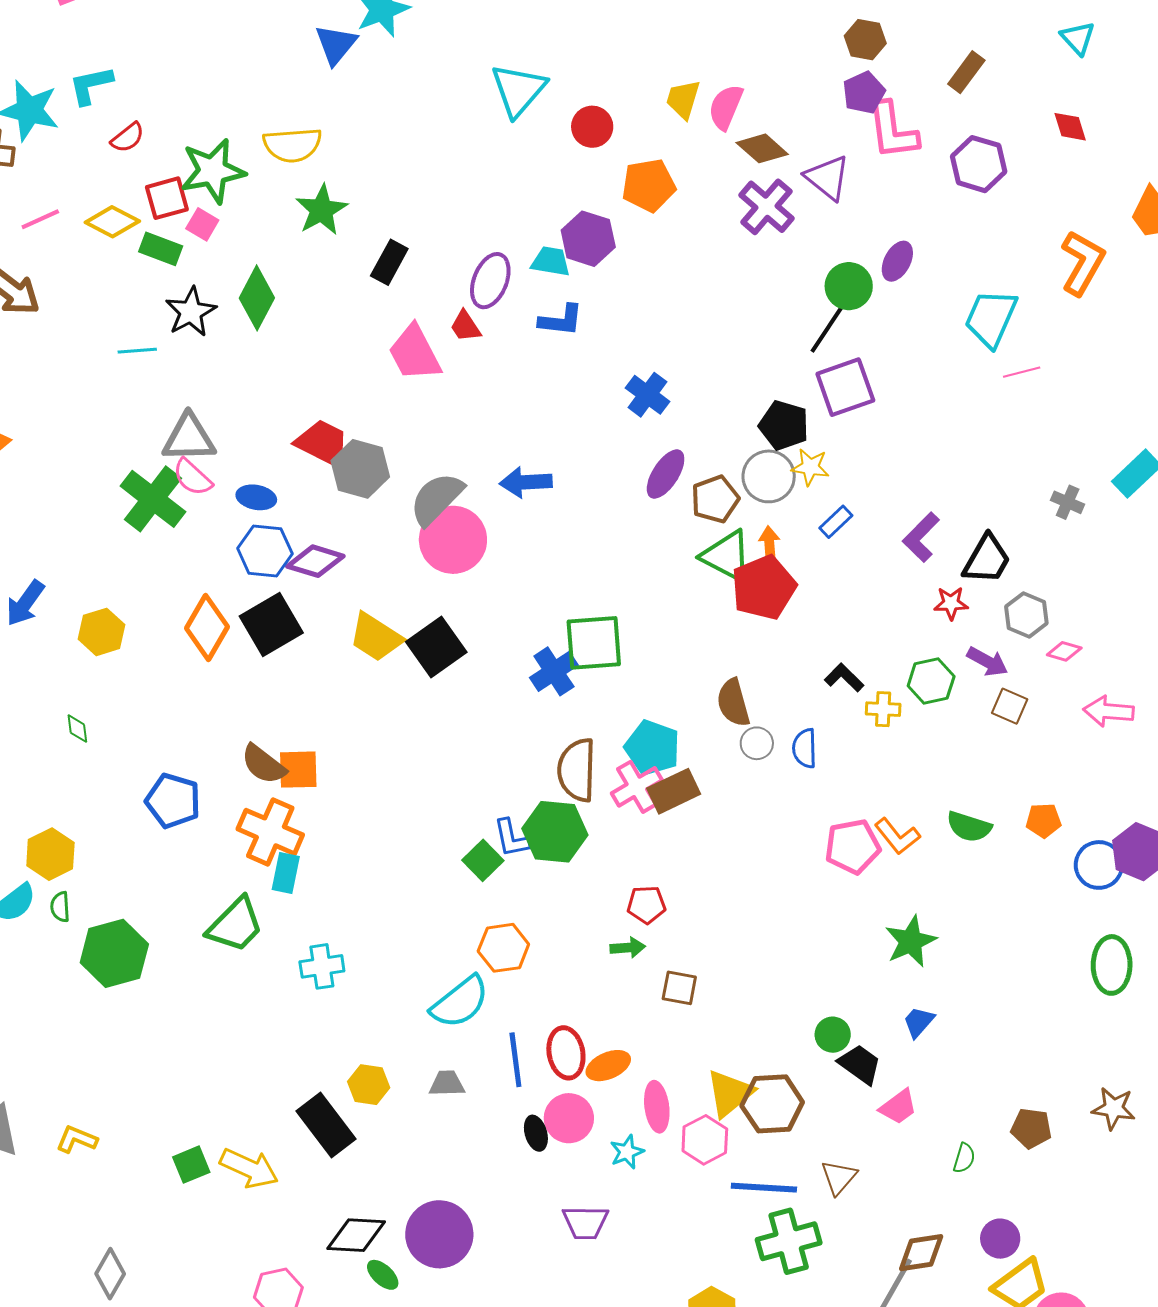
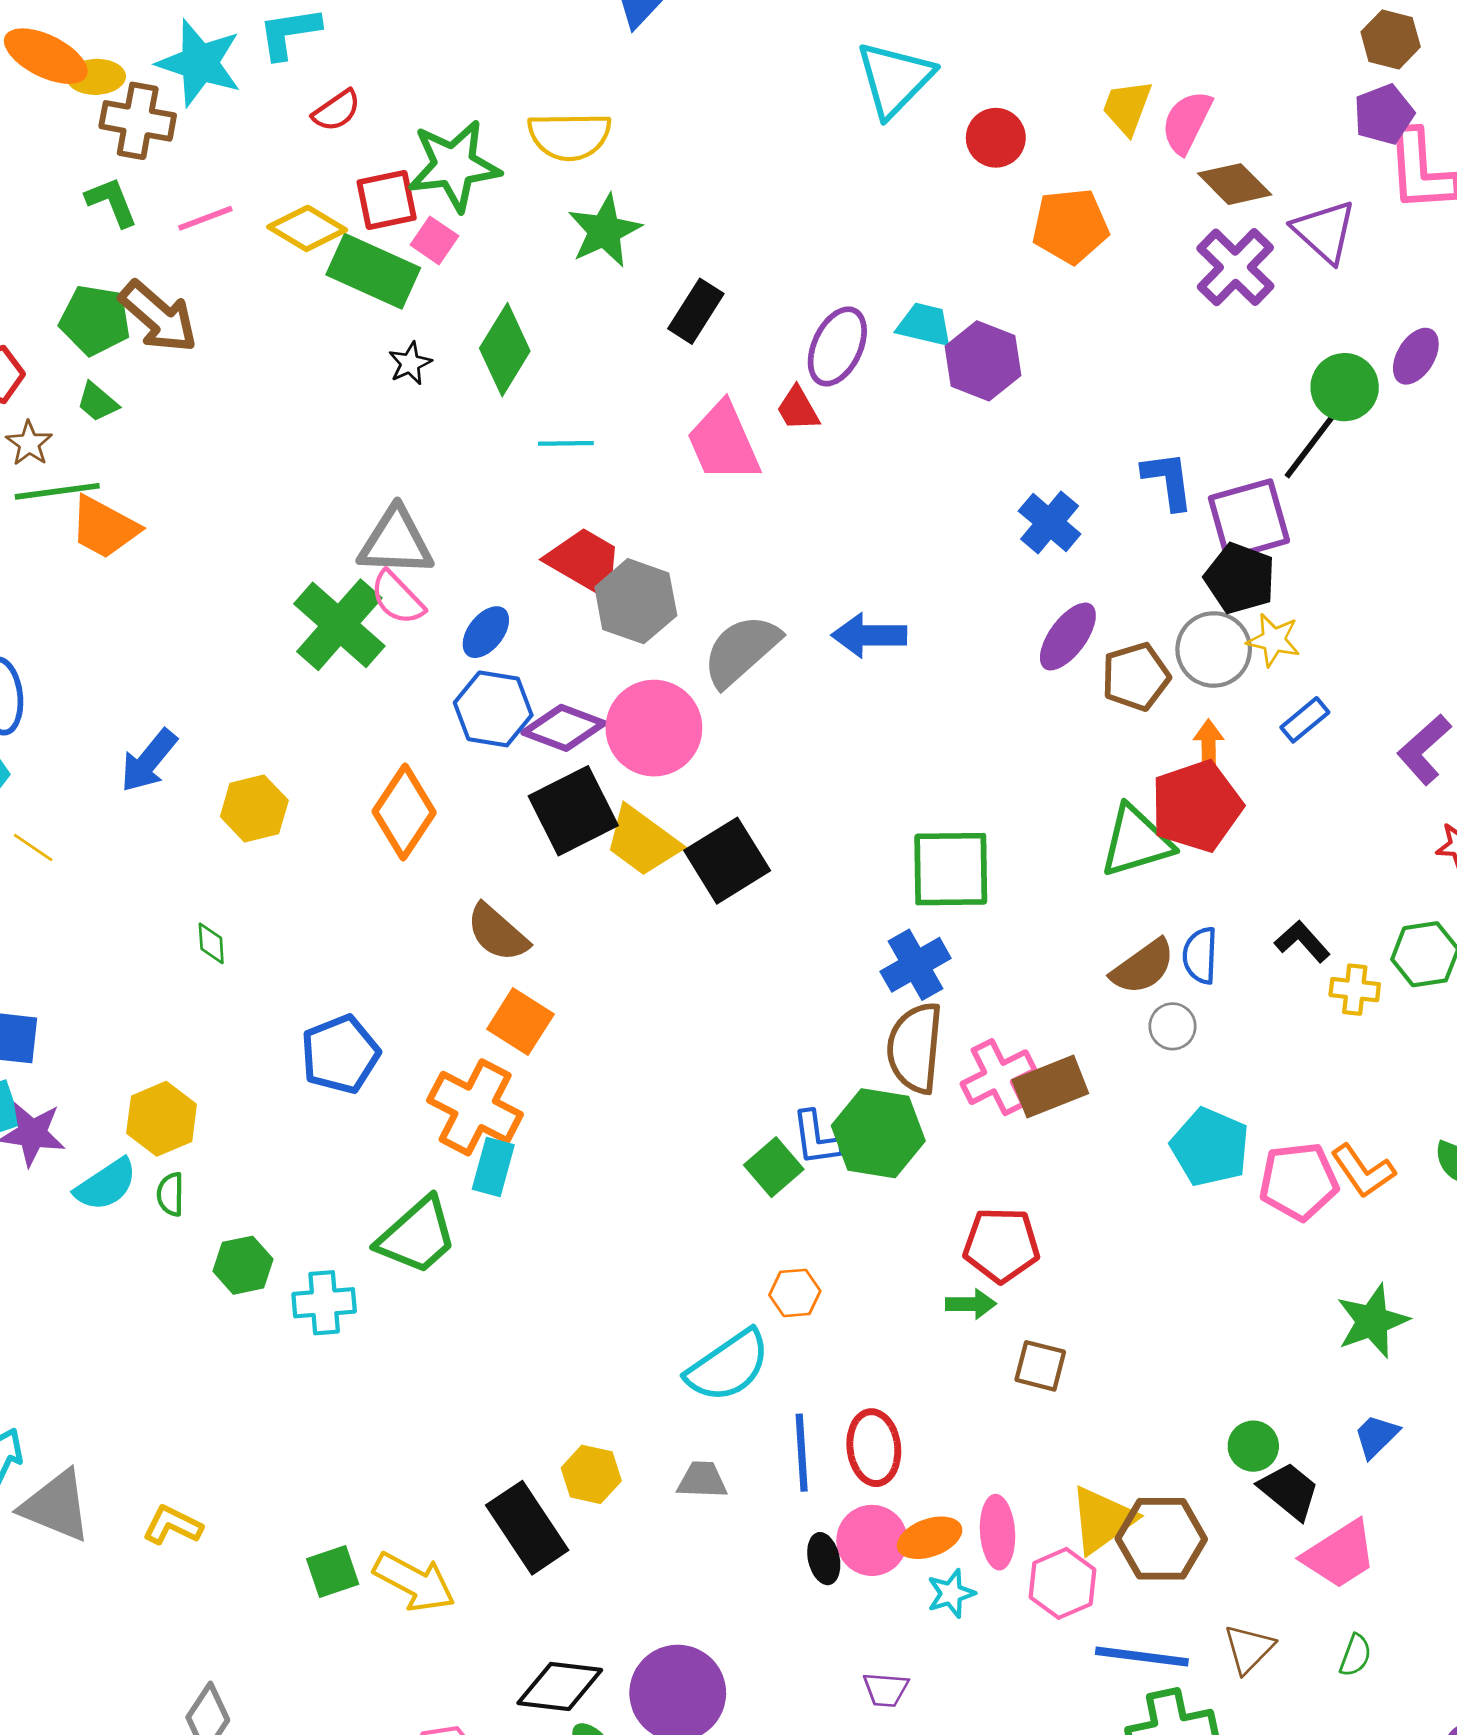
purple hexagon: (588, 239) -> (983, 361), moved
green rectangle: (161, 249) -> (373, 271), size x1.5
black star: (191, 312) -> (410, 363), size x0.6
blue L-shape: (561, 320) -> (1168, 480), moved, turned -108
cyan line: (137, 351) -> (566, 443), moved
purple square: (845, 387) -> (1249, 519), moved
blue ellipse: (256, 497) -> (486, 632), turned -66
pink circle: (453, 540) -> (654, 728), moved
green triangle: (727, 556) -> (1136, 841), moved, turned -48
black square: (271, 625) -> (573, 811), moved
blue cross: (554, 671) -> (916, 965), moved
brown semicircle: (733, 703) -> (1143, 967), turned -114
cyan pentagon: (652, 748) -> (1210, 1147), moved
blue semicircle: (805, 748) -> (1200, 955), moved
brown semicircle: (264, 764) -> (497, 933), moved
orange square: (298, 770) -> (520, 1022), turned 30
blue pentagon: (173, 801) -> (340, 1054), turned 30
red pentagon: (646, 905) -> (1001, 1245), size x1.4
orange hexagon: (503, 948) -> (795, 1293), size x0.7
green hexagon: (114, 953) -> (243, 1265), size x0.6
cyan cross: (322, 966) -> (324, 1303), moved
orange ellipse: (608, 1066) -> (930, 1538), moved
pink trapezoid: (898, 1107) -> (1340, 1555), size x1.4
green semicircle: (964, 1158) -> (1355, 1655), moved
purple trapezoid: (585, 1222) -> (886, 1690), size x0.7

